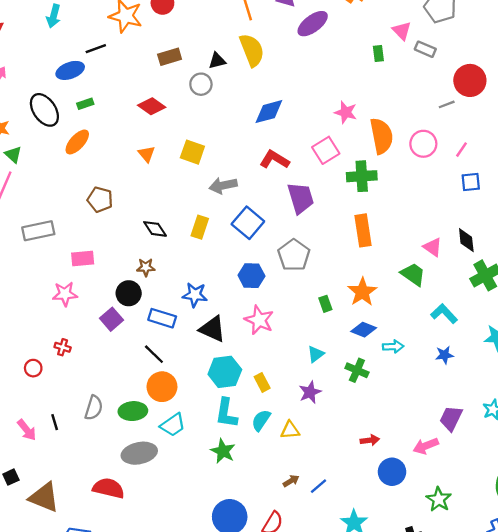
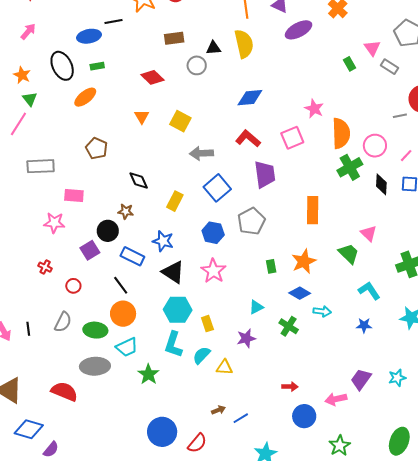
green rectangle: (378, 53) -> (350, 64), turned -32
green cross: (362, 176) -> (350, 167), moved, turned -35
yellow rectangle: (200, 227) -> (175, 201), moved
black diamond: (466, 240) -> (381, 184), moved
red circle: (33, 368) -> (73, 286), moved
green star: (223, 451) -> (148, 374), moved

